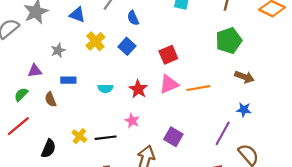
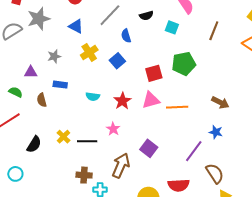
green pentagon: (229, 41) -> (184, 64), moved
green semicircle: (21, 95) -> (16, 92), turned 64

